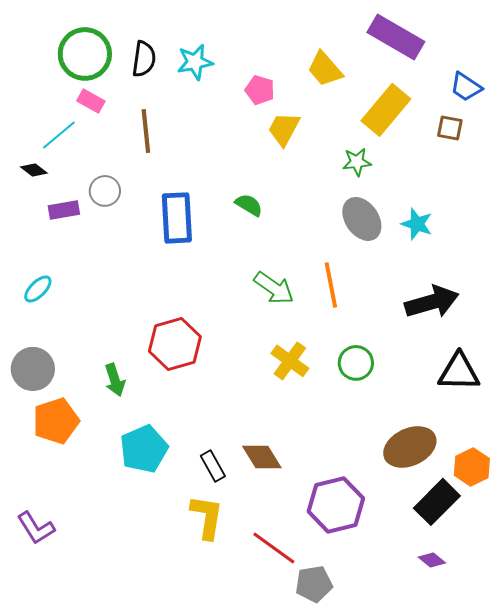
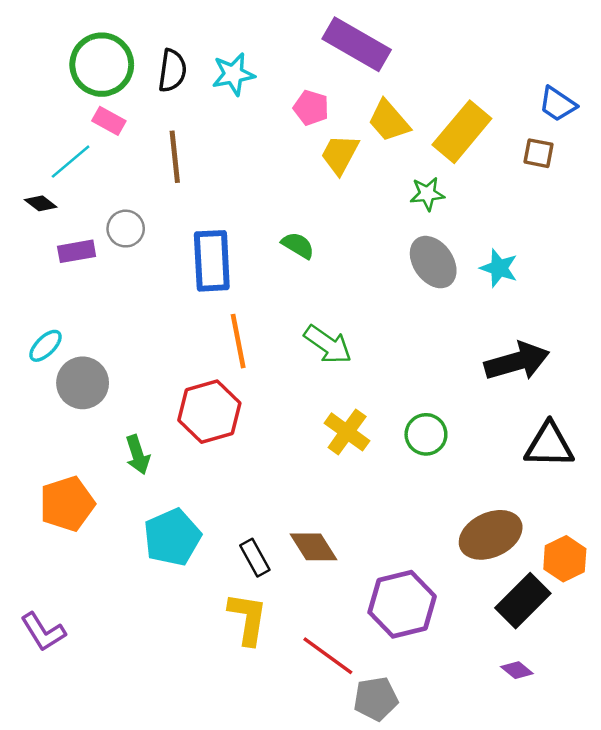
purple rectangle: (396, 37) -> (357, 44), moved
yellow trapezoid: (325, 69) -> (389, 121), moved
orange line: (331, 285) -> (238, 341), moved
gray circle: (33, 369) -> (83, 383), moved

